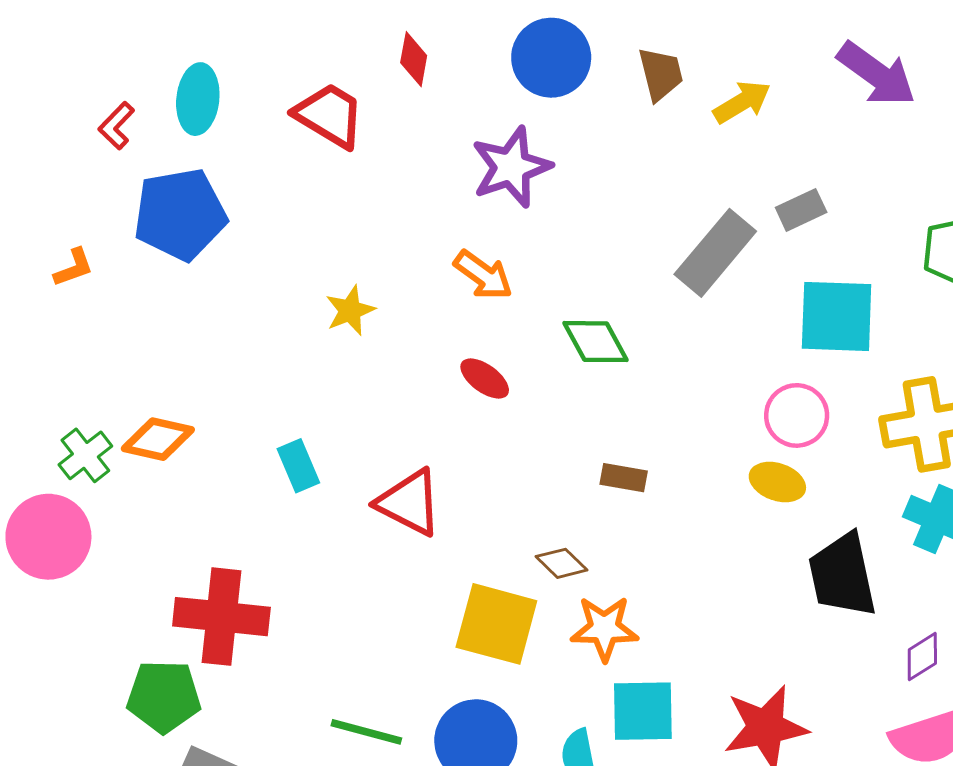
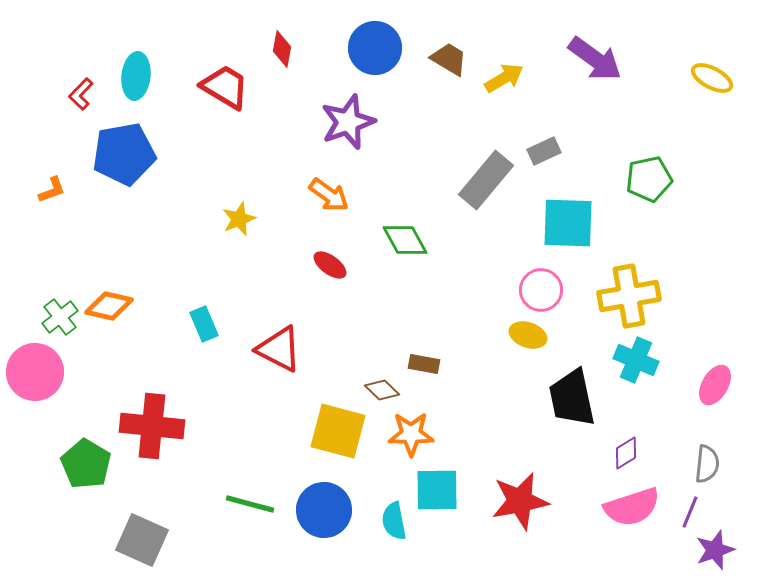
brown trapezoid: (661, 74) -> (449, 59), turned -45
brown rectangle: (624, 478) -> (424, 364), moved
green pentagon: (164, 696) -> (86, 464), moved, turned 30

